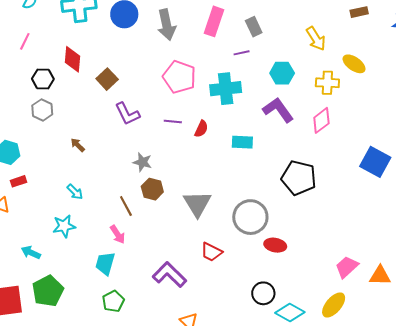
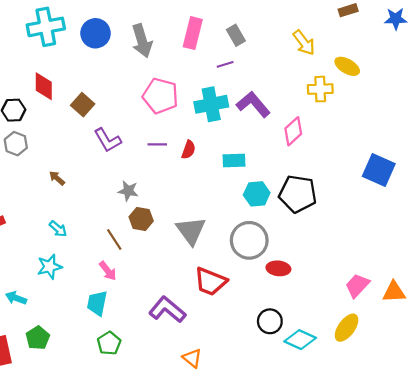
cyan hexagon: (282, 73) -> (257, 194), moved
purple L-shape: (278, 110) -> (253, 104), moved
pink diamond: (321, 120) -> (293, 131), moved
red trapezoid: (211, 252) -> (210, 281), size x1.4
green pentagon: (48, 291) -> (38, 338), size x0.7

